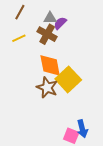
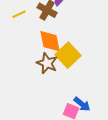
blue arrow: (82, 129) -> (82, 104), turned -36

